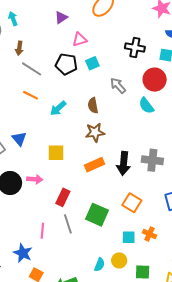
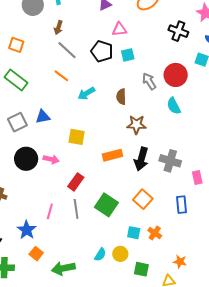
black cross: (135, 47) -> (178, 31), moved
red circle: (155, 80) -> (176, 75), moved
brown star: (95, 132) -> (136, 125), moved
blue triangle: (19, 139) -> (43, 117), turned 49

